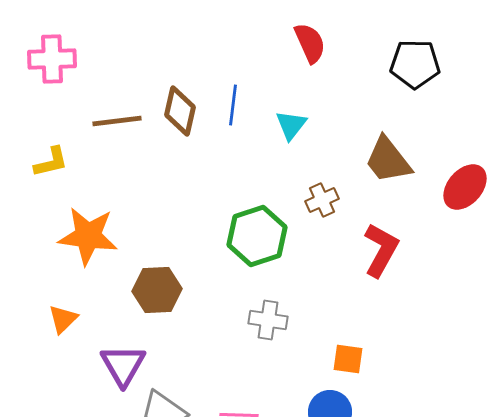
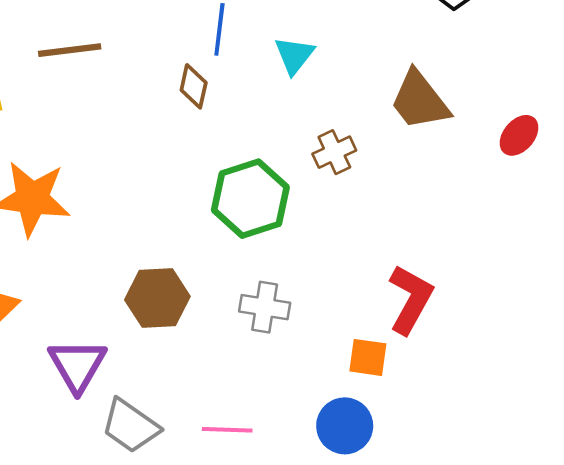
brown diamond: (180, 111) -> (194, 86), moved, size x0.7
red ellipse: (465, 187) -> (519, 135), size x0.7
red L-shape: (381, 250) -> (411, 299), moved
brown hexagon: (157, 290) -> (157, 298), moved

